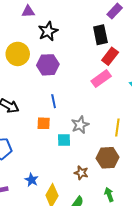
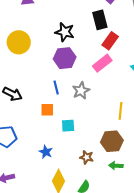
black star: (48, 31) -> (65, 32), moved, turned -30
purple hexagon: (48, 65) -> (65, 58), moved
gray star: (80, 125) -> (81, 91), moved
blue star: (32, 180) -> (46, 152), moved
green arrow: (109, 195) -> (116, 166), moved, turned -64

